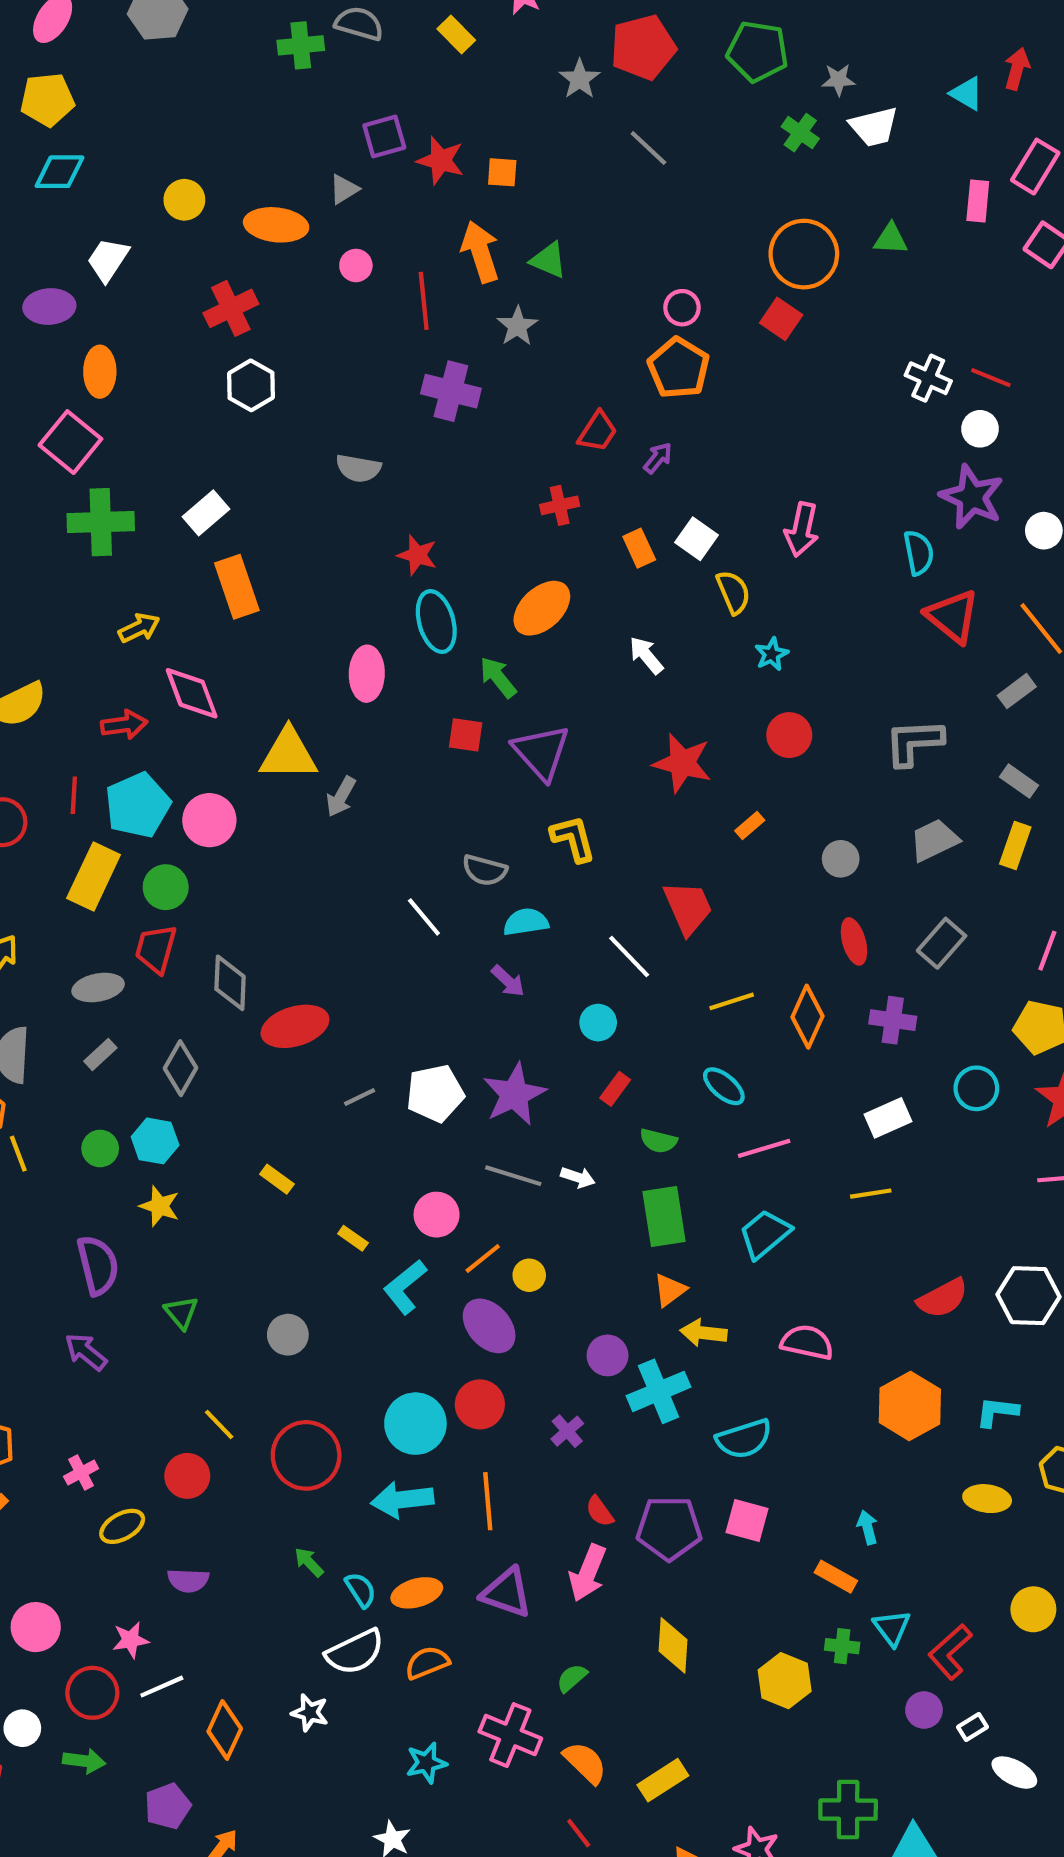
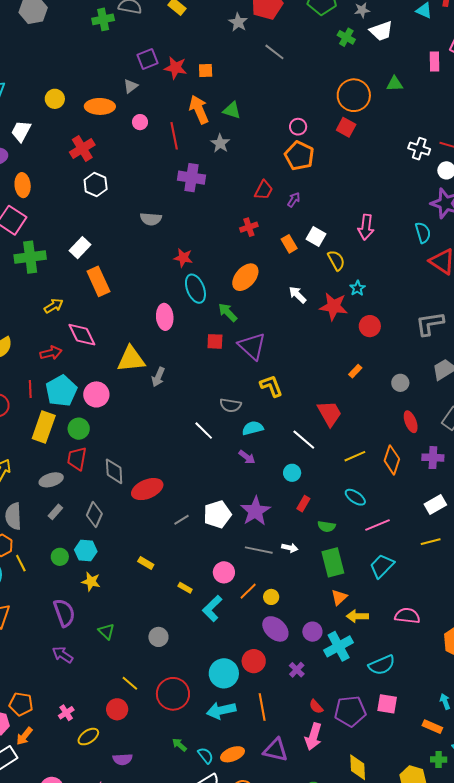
red star: (682, 763) -> (334, 306), moved
purple ellipse: (489, 1326) -> (275, 629), moved

